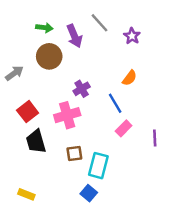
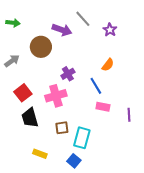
green arrow: (44, 28) -> (13, 23), moved
purple arrow: (74, 36) -> (62, 30), turned -48
pink rectangle: (124, 128) -> (103, 107), turned 56
yellow rectangle: (26, 194) -> (40, 154), moved

